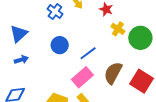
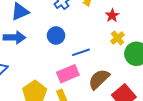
blue arrow: (21, 60) -> (14, 37), size x1.5

